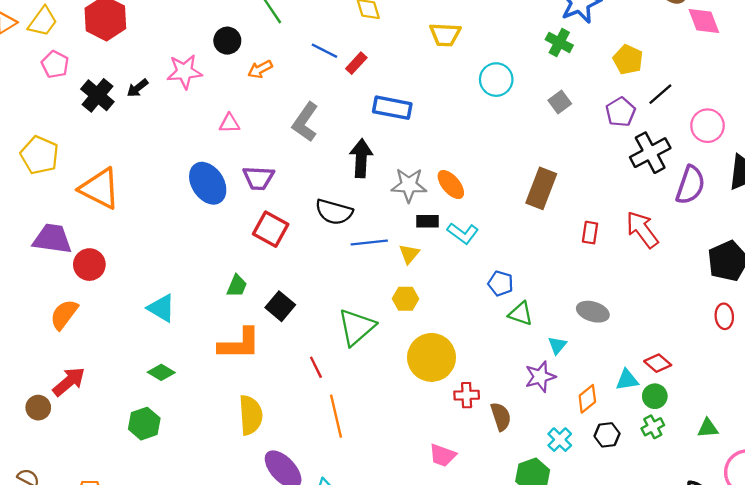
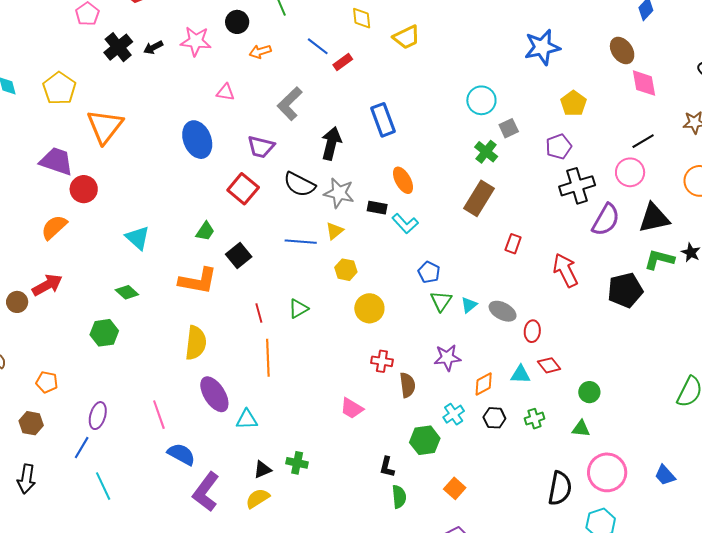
yellow trapezoid: (445, 35) -> (406, 37), moved, turned -40
green cross: (559, 42) -> (486, 152), moved
cyan circle: (496, 80) -> (481, 100), moved
black line: (660, 94) -> (643, 141), moved
blue rectangle: (392, 108) -> (383, 120), moved, turned 48
purple trapezoid: (258, 178) -> (261, 147), moved
gray star: (409, 185) -> (339, 193), moved
orange triangle: (100, 189) -> (105, 126), turned 30
red arrow: (642, 230) -> (565, 270), moved
blue line: (369, 243) -> (301, 242), moved
yellow triangle: (409, 254) -> (334, 231), moved
green triangle: (521, 314) -> (441, 301), turned 35
red ellipse: (724, 316) -> (532, 331), moved
green triangle: (356, 327) -> (298, 309), moved, size x0.6
cyan triangle: (557, 345) -> (469, 305), moved
yellow circle: (432, 357) -> (369, 308), moved, size x0.7
green circle: (655, 396) -> (589, 392), moved

